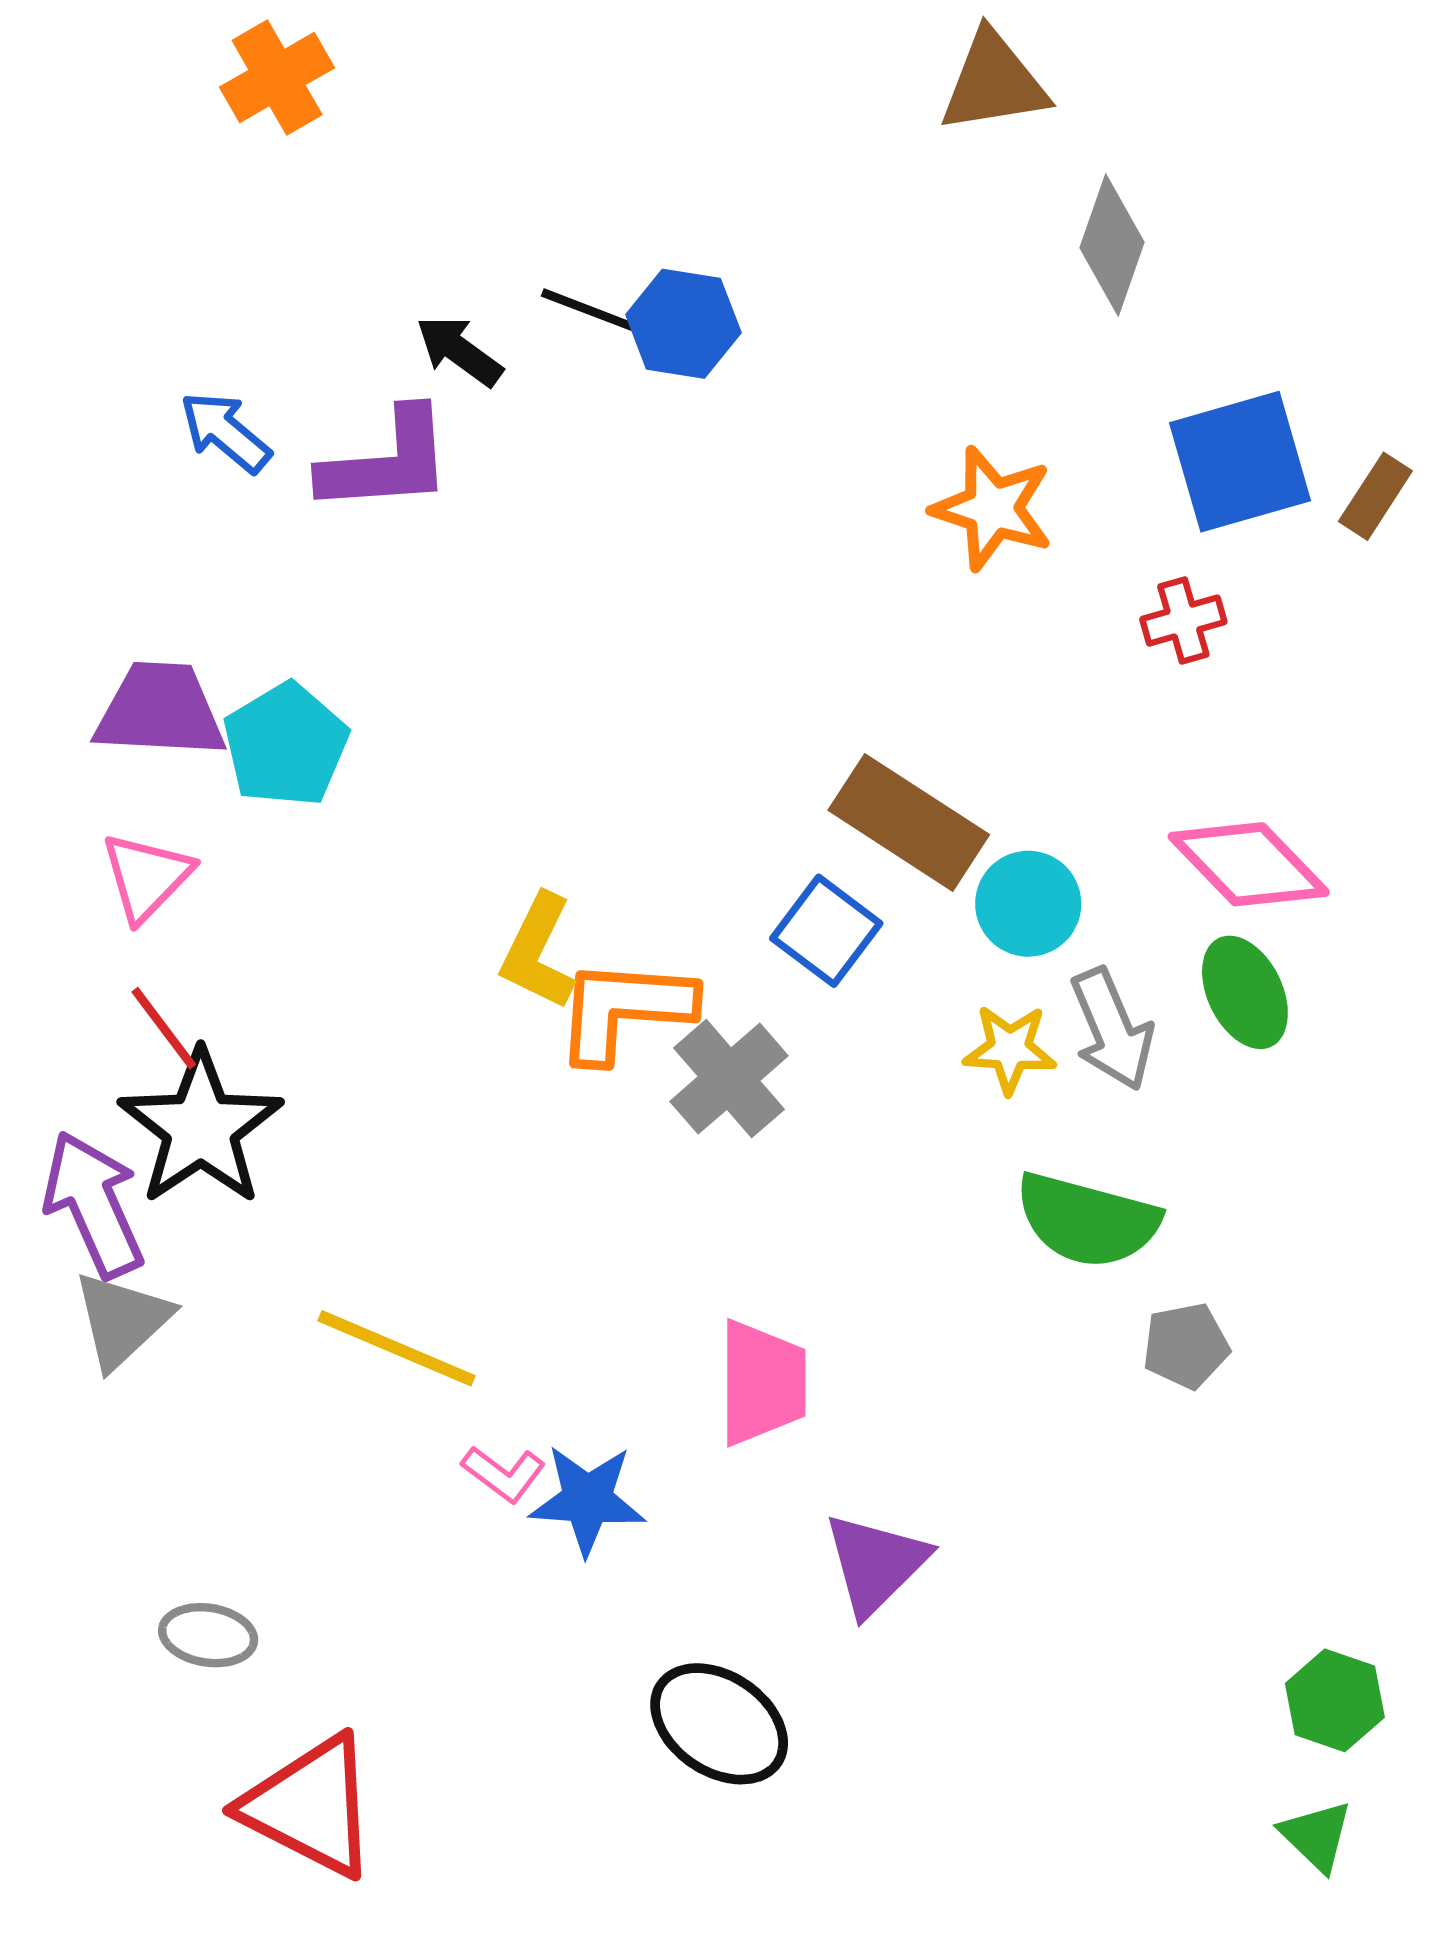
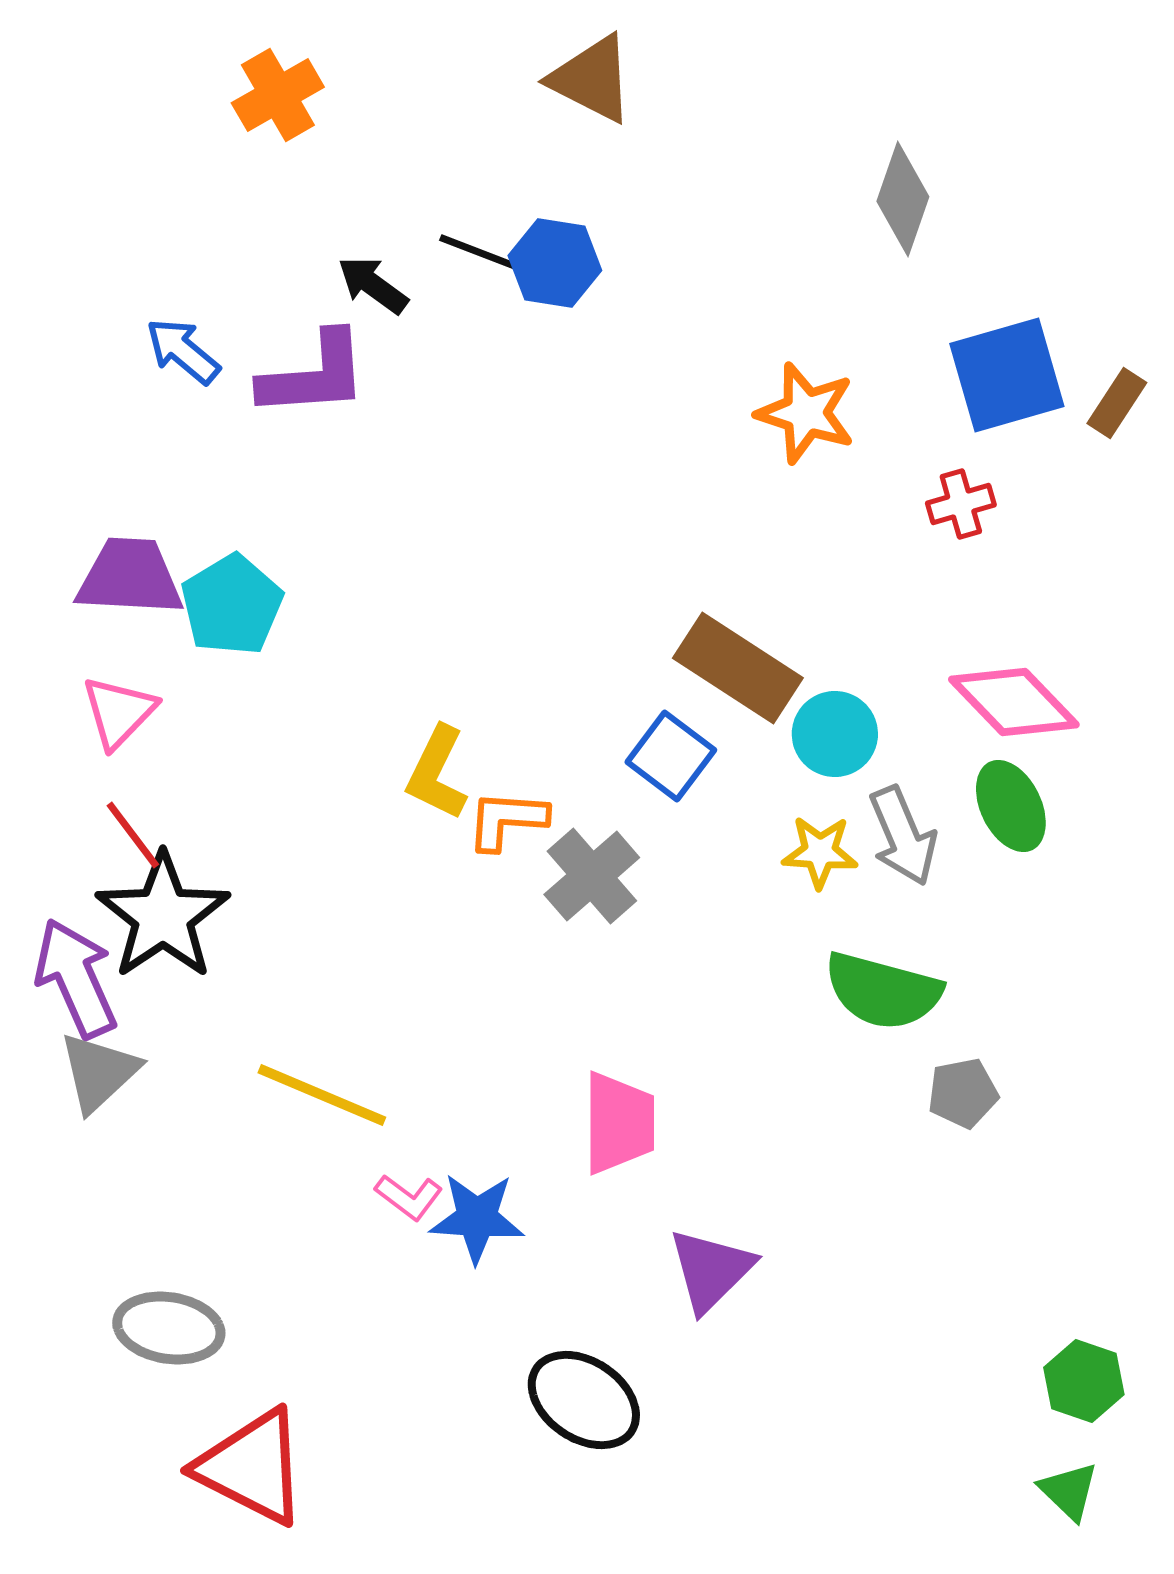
orange cross: (277, 77) -> (278, 95), moved
brown triangle: (994, 82) -> (592, 79), moved, turned 36
orange L-shape: (624, 1010) -> (507, 820), size x0.7
gray ellipse: (208, 1635) -> (169, 1328), size x1.4

